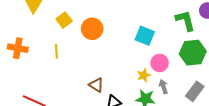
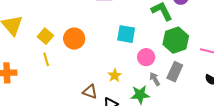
yellow line: (56, 51) -> (46, 59), moved
yellow star: (144, 75) -> (115, 75), moved
gray rectangle: (195, 91) -> (175, 72), moved

